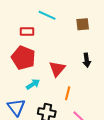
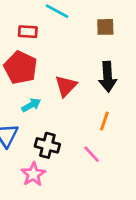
black arrow: (87, 60) -> (108, 77), size x1.5
orange line: (68, 93) -> (104, 121), moved

